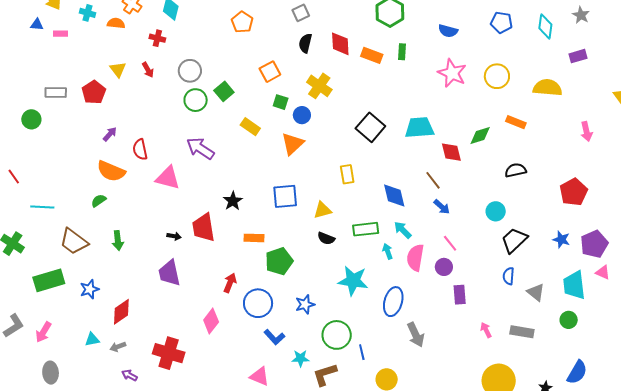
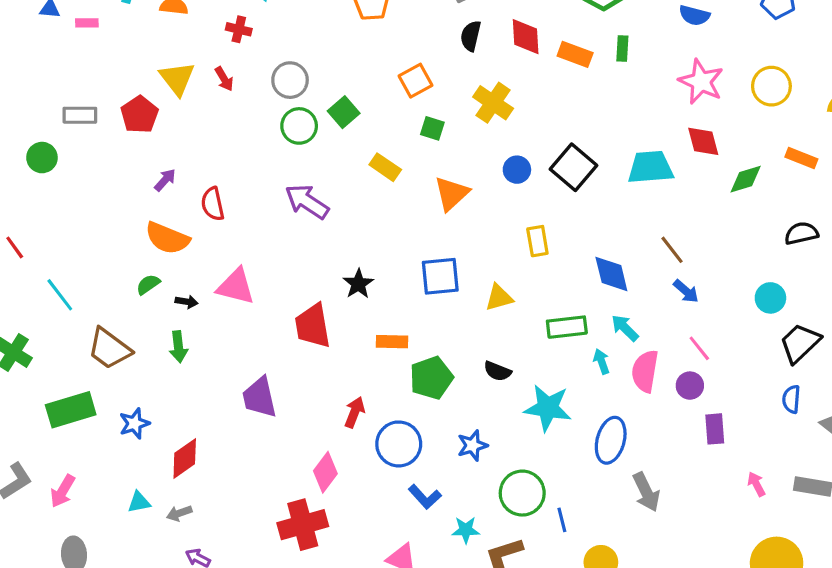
yellow triangle: (118, 69) -> (177, 78), size x1.4
blue circle: (302, 115) -> (517, 170), moved
red diamond: (451, 152) -> (703, 141), moved
pink triangle: (168, 178) -> (236, 286), moved
cyan line: (42, 207) -> (60, 295), turned 50
black arrow: (174, 236) -> (187, 302), moved
black semicircle: (326, 238) -> (497, 371), moved
red cross: (169, 353) -> (303, 525), moved, turned -32

